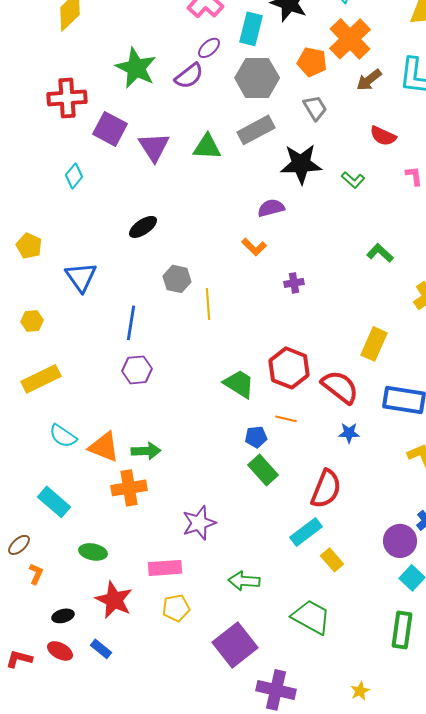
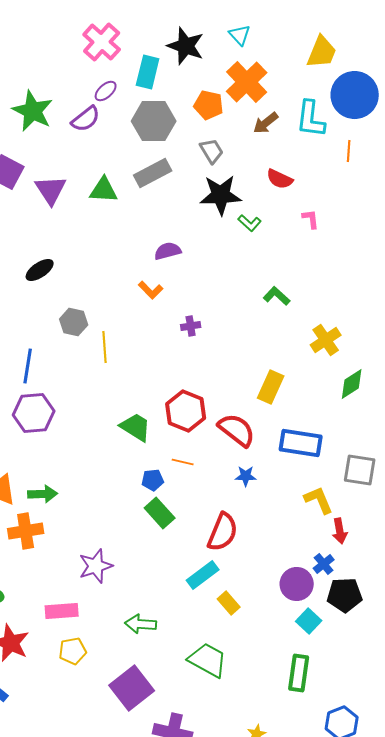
black star: (301, 164) -> (221, 195), moved
purple hexagon: (137, 370) -> (34, 413), size x1.4

